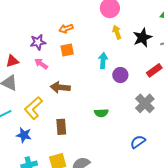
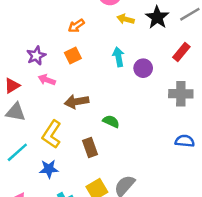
orange arrow: (66, 29) -> (76, 26), moved
yellow arrow: (117, 32) -> (126, 19), turned -40
gray cross: (145, 103) -> (181, 94), turned -30
green semicircle: (101, 113) -> (111, 121), moved, turned -136
blue semicircle: (138, 142) -> (185, 141), turned 56

